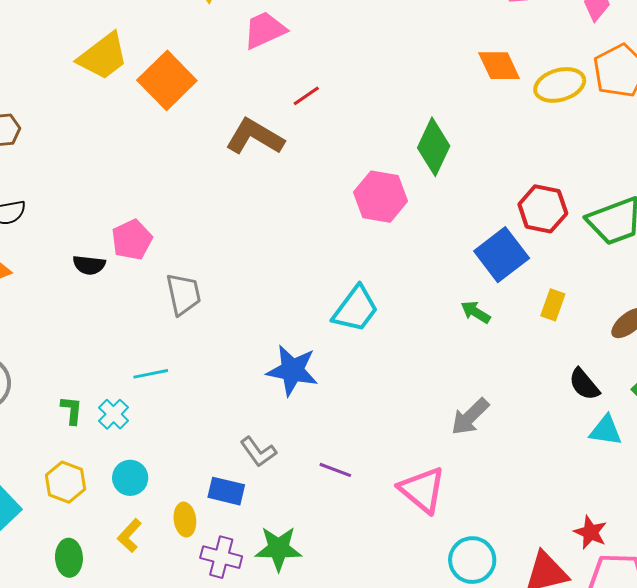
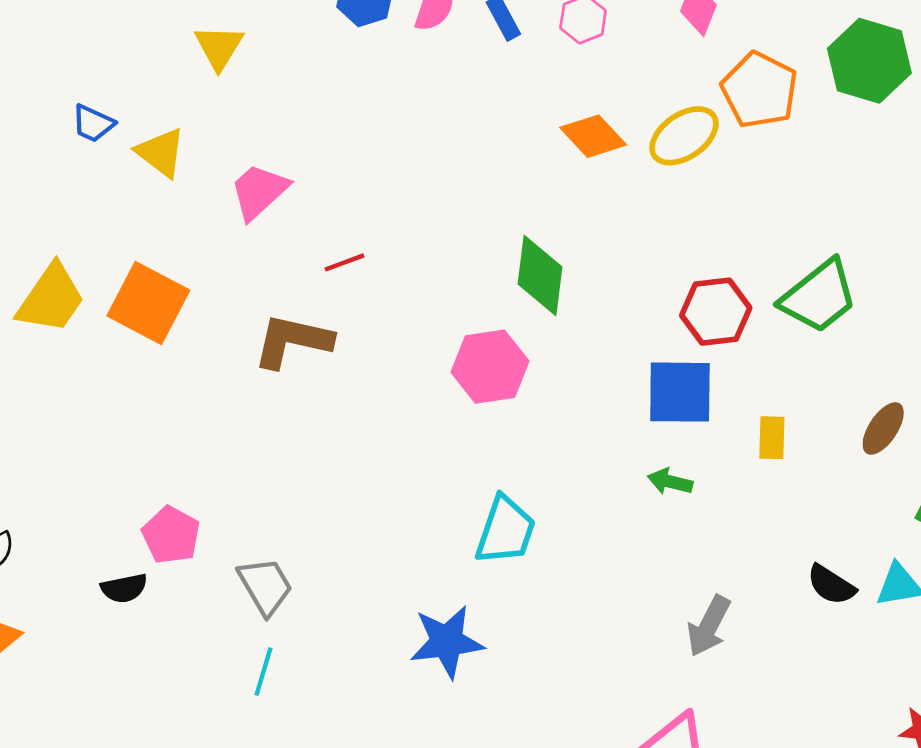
red line: (306, 96) -> (345, 262), turned 32
blue square: (502, 255) -> (680, 392), turned -34
cyan line: (151, 374) -> (263, 672), moved, turned -44
black semicircle: (584, 384) -> (831, 585), moved

